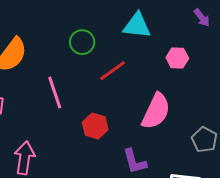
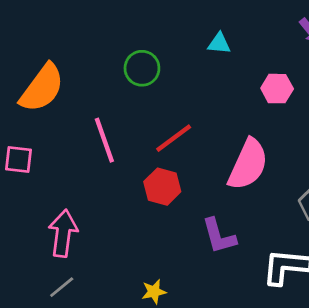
cyan triangle: (137, 25) -> (219, 43), size x0.6
red line: (112, 71) -> (174, 138), moved

